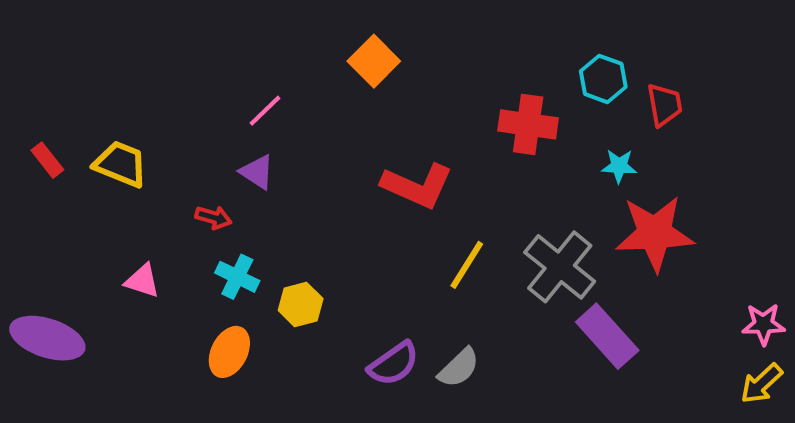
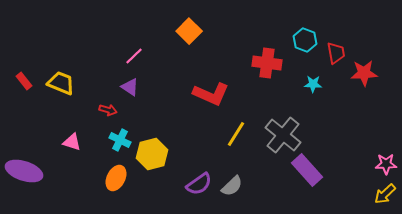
red star: (655, 233) -> (364, 73), moved, size x0.7
yellow hexagon: (301, 304) -> (152, 154), size x1.4

